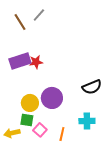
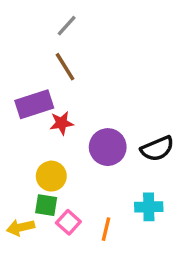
brown line: (20, 22) -> (65, 67), moved
red star: (36, 62) -> (62, 123), moved
purple circle: (52, 98) -> (108, 147), moved

